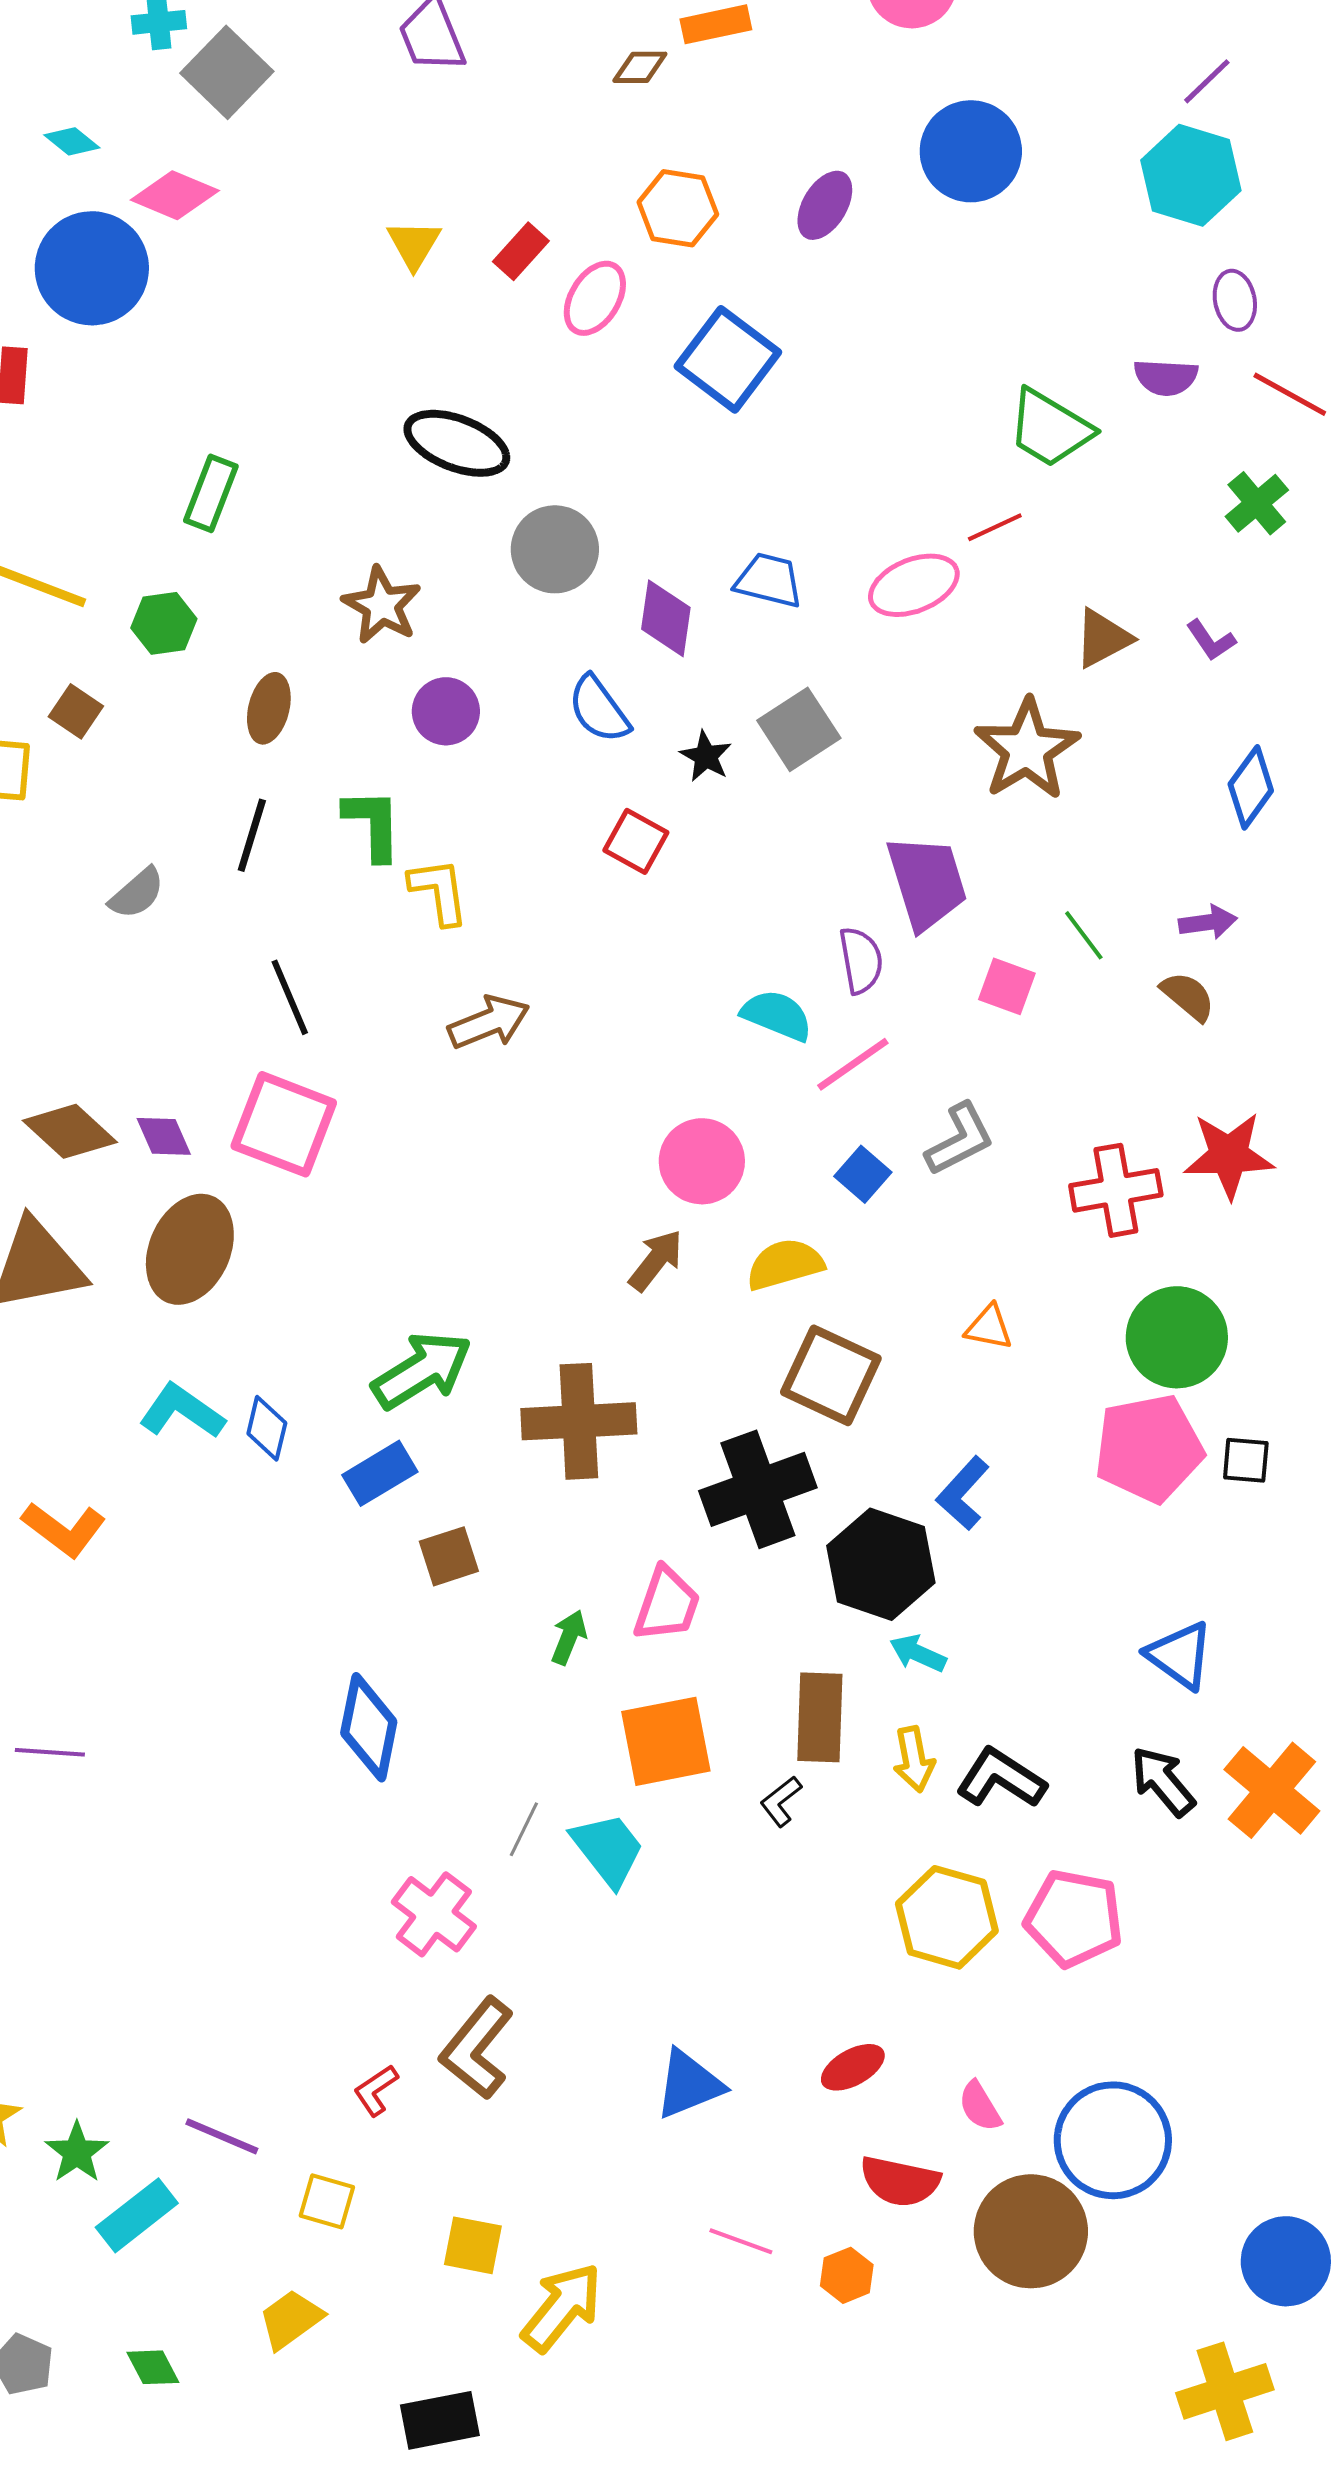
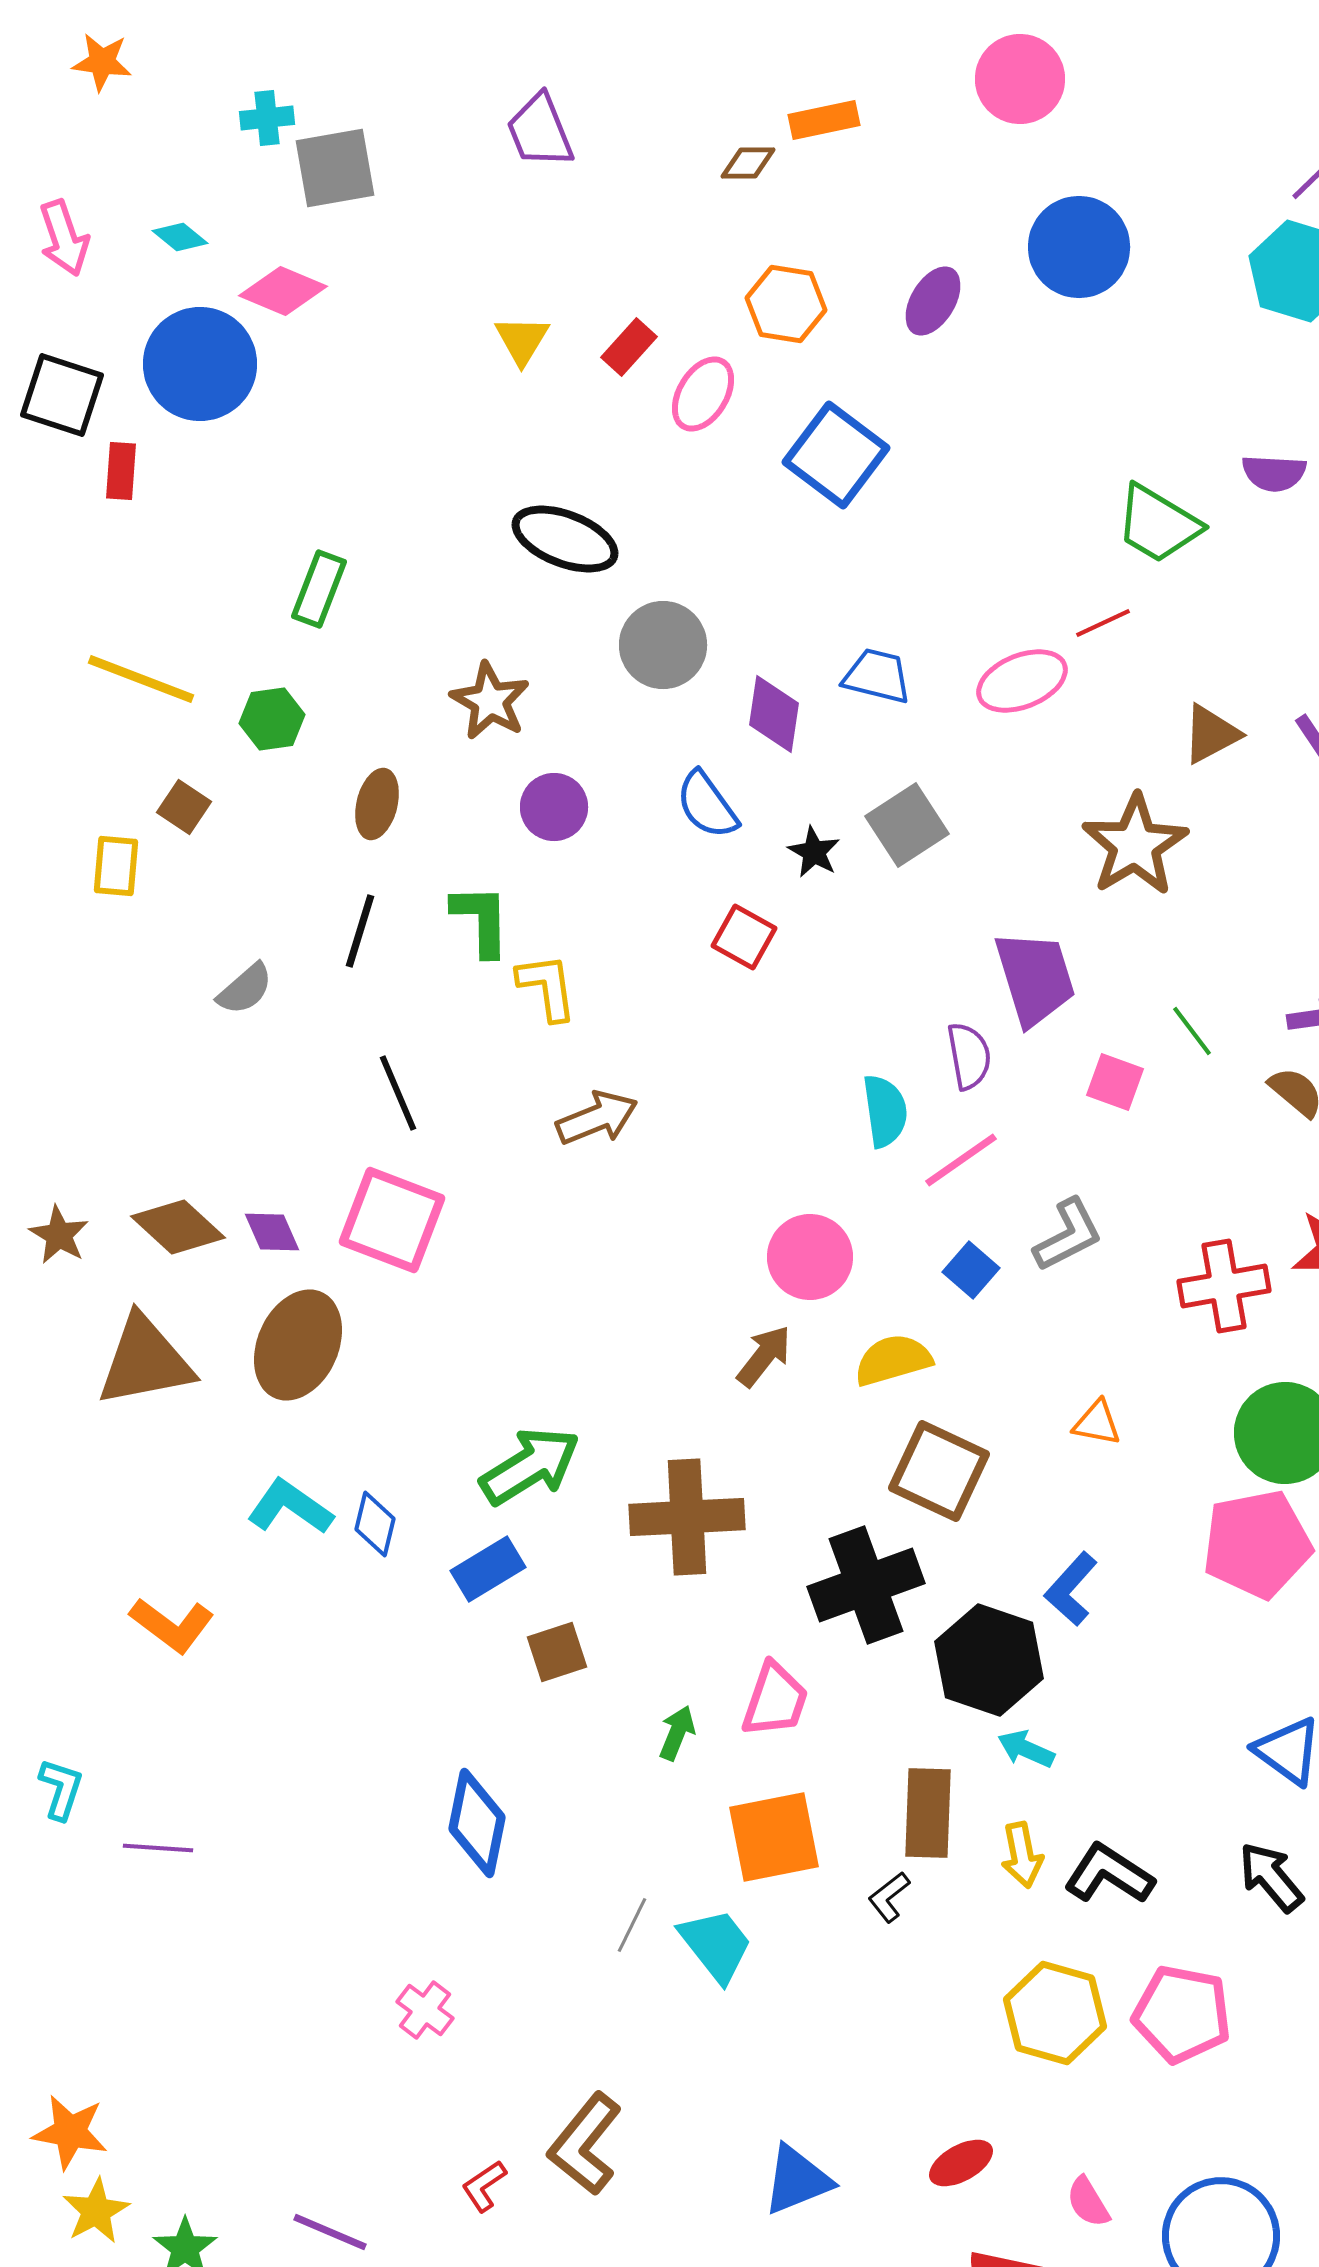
gray square: (227, 72) -> (335, 168), turned 36
cyan semicircle: (777, 1015) -> (885, 1111), turned 60
pink cross: (434, 1914) -> (425, 2010), moved, size x0.7

